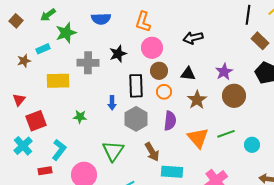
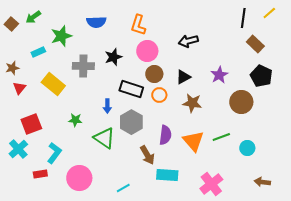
green arrow: (48, 15) -> (33, 17), moved
brown star: (24, 61) -> (12, 68), moved
black triangle: (188, 74) -> (183, 77), turned -35
yellow rectangle: (58, 81) -> (53, 84), turned 40
black rectangle: (136, 86) -> (131, 89), turned -70
brown circle: (234, 96) -> (241, 102), moved
red triangle: (19, 100) -> (19, 88), moved
brown star: (197, 100) -> (192, 103), turned -30
purple semicircle: (170, 121) -> (165, 135), moved
green triangle: (113, 151) -> (104, 138), moved, turned -30

